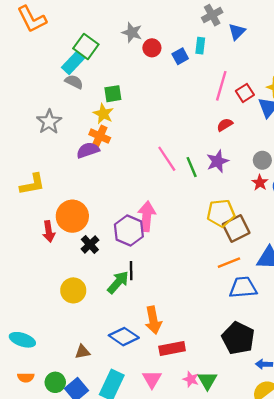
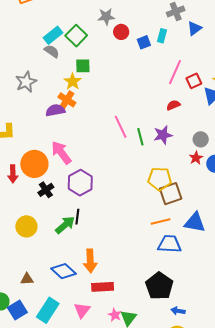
gray star: (132, 32) -> (106, 17), turned -30
green square: (86, 46) -> (76, 36), moved
pink arrow: (147, 216) -> (61, 153), moved, turned -50

